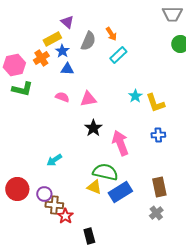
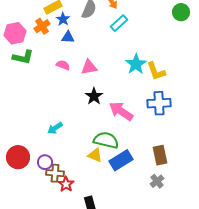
cyan star: (135, 96) -> (136, 64), size x1.5
blue cross: (158, 135) -> (159, 103), size x1.6
pink arrow: (120, 143) -> (121, 111), turned -35

